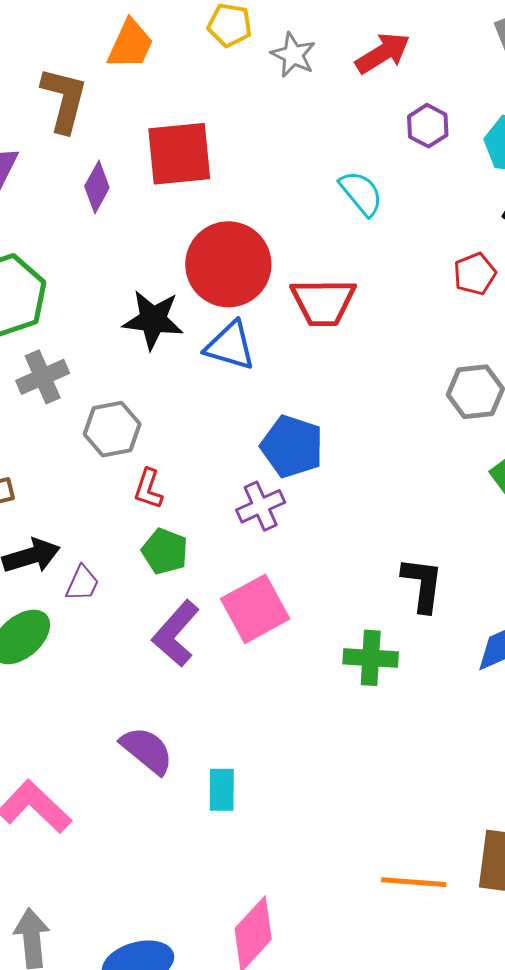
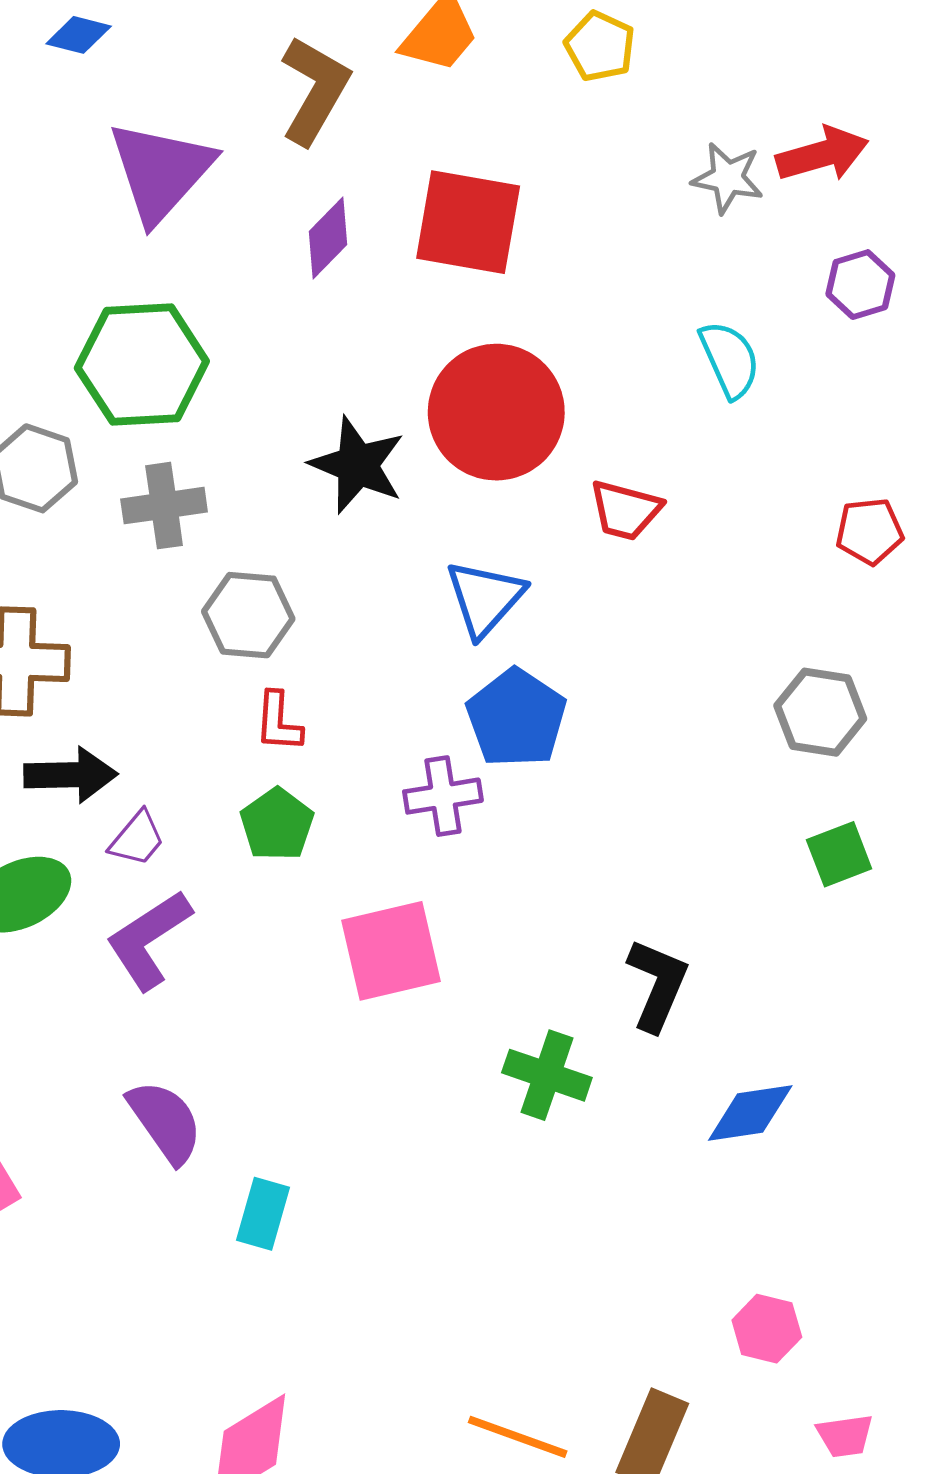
gray star: (293, 55) -> (728, 178), moved, turned -30
red trapezoid: (323, 302) -> (625, 510), size x0.7
blue triangle: (230, 346) -> (485, 598), moved, turned 40
red L-shape: (148, 489) -> (278, 722), turned -30
purple L-shape: (176, 634) -> (149, 940), moved

